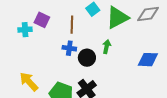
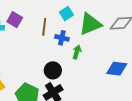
blue cross: (69, 48) -> (62, 38), moved
black circle: (87, 58) -> (53, 70), moved

